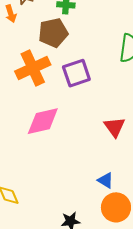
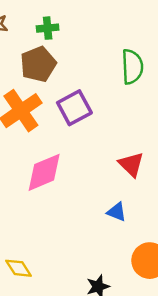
blue triangle: (105, 180) -> (117, 212), moved

